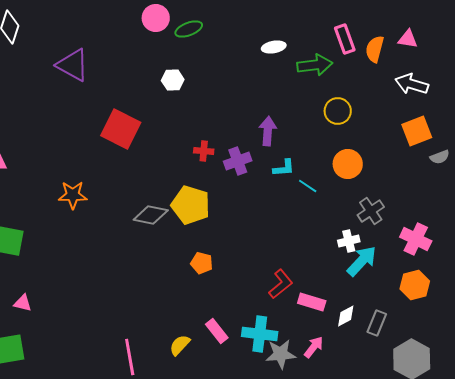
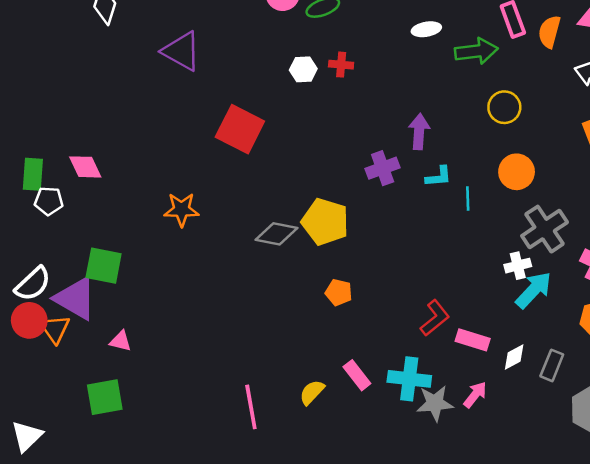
red cross: (204, 151) -> (341, 65), moved
cyan line: (308, 186) -> (468, 199), turned 54
gray cross: (371, 211) -> (545, 229), size x1.4

